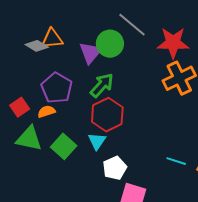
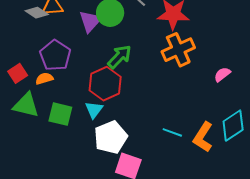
green arrow: (102, 85) -> (119, 57), moved
green square: (64, 146) -> (60, 114), turned -30
white pentagon: (115, 168) -> (111, 137), size x1.4

